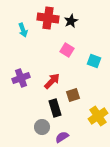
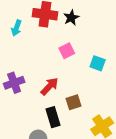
cyan arrow: (23, 30) -> (16, 28), turned 40
pink square: (67, 50) -> (67, 51), turned 32

